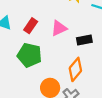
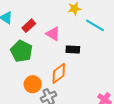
pink triangle: (59, 28) -> (53, 34), turned 42

